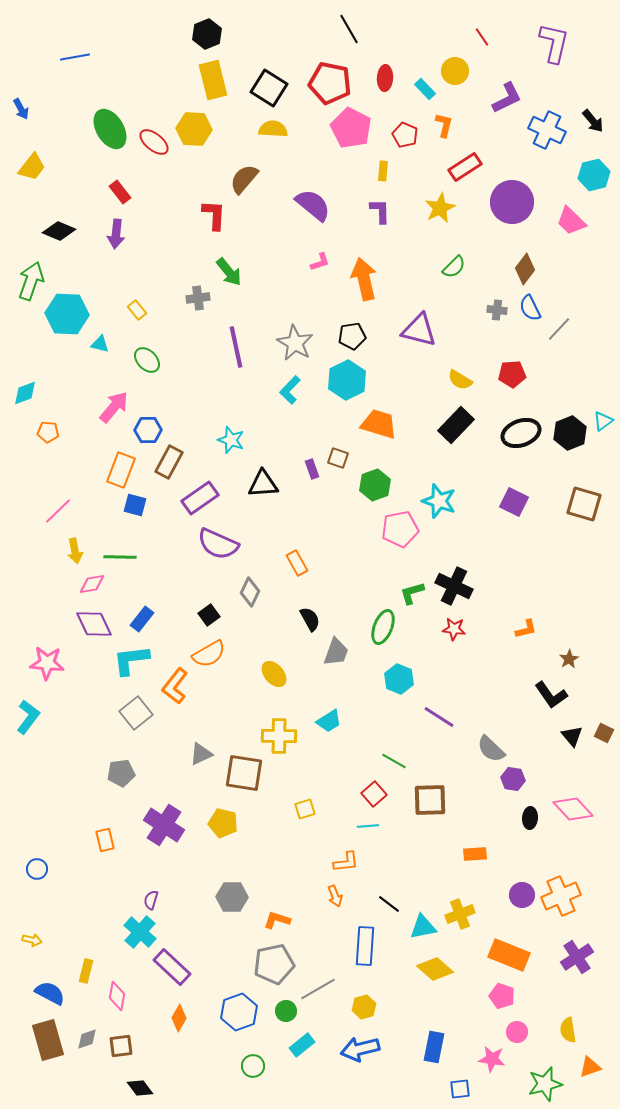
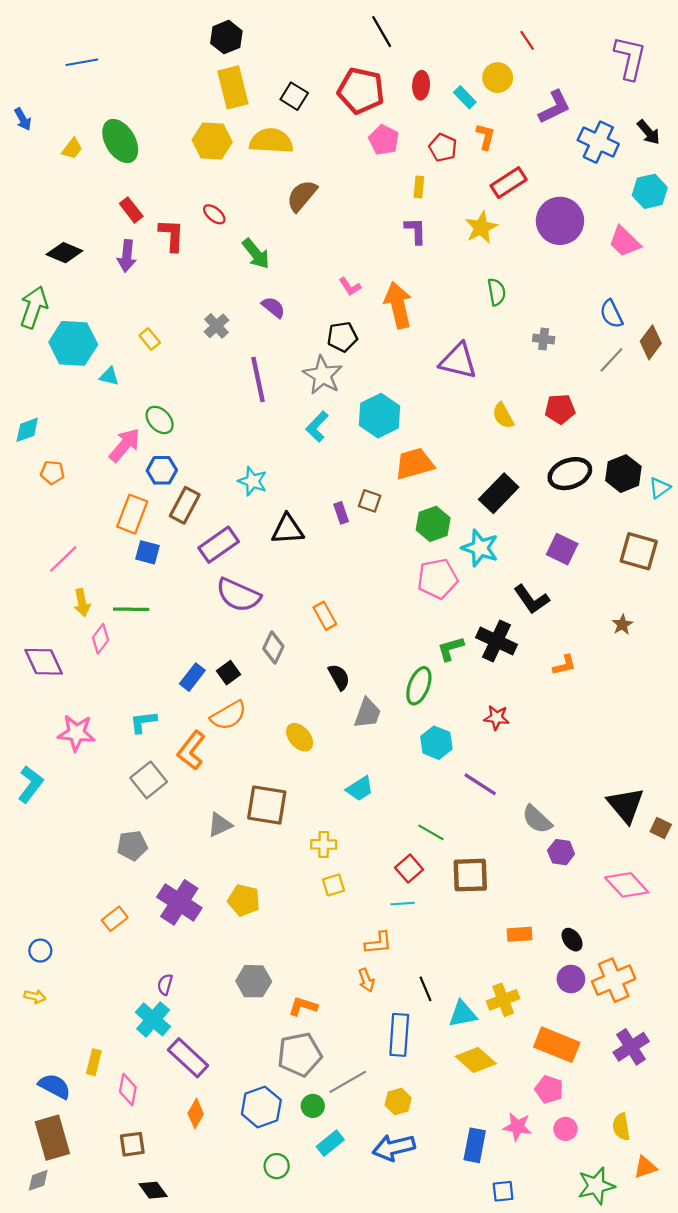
purple L-shape: (554, 43) -> (630, 58), moved
black square: (269, 88) -> (294, 96), size x0.7
pink pentagon: (351, 128) -> (384, 140), size x0.7
yellow semicircle: (273, 129) -> (271, 141), moved, size x1.4
red ellipse: (154, 142) -> (214, 214), moved, size x0.7
yellow trapezoid: (32, 167) -> (72, 149), moved, size x0.7
brown semicircle: (244, 179) -> (302, 196), moved
purple semicircle: (313, 205) -> (273, 307), moved, size x0.6
red L-shape: (214, 215) -> (172, 235), moved
pink L-shape: (320, 262) -> (350, 287), turned 75
green semicircle: (454, 267) -> (497, 292), turned -55
brown diamond: (525, 269) -> (651, 342), moved
green arrow: (229, 272) -> (256, 254), moved
gray cross: (198, 298) -> (216, 326), turned -35
blue semicircle: (530, 308) -> (611, 314), moved
black pentagon: (352, 336) -> (342, 337), moved
green ellipse: (147, 360) -> (160, 420), moved
yellow semicircle: (460, 380) -> (503, 416), turned 30
cyan triangle: (603, 421) -> (660, 488), moved
orange trapezoid: (379, 424) -> (414, 464), turned -33
black rectangle: (456, 425) -> (499, 493), moved
green hexagon: (375, 485) -> (433, 524), moved
pink diamond: (92, 584) -> (101, 639), turned -44
blue rectangle: (142, 619) -> (192, 677), moved
purple diamond: (94, 624) -> (44, 662), moved
red star: (454, 629) -> (497, 718), moved
orange L-shape: (526, 629) -> (564, 665), moved
brown star: (569, 659) -> (622, 625), moved
cyan L-shape: (131, 660) -> (143, 722), size x0.7
pink star: (47, 663) -> (76, 733), moved
black L-shape: (551, 695) -> (532, 599), moved
brown square: (604, 733) -> (661, 828), moved
yellow cross: (279, 736) -> (324, 844), moved, size x0.7
black triangle: (572, 736) -> (626, 805), size x1.6
brown square: (244, 773) -> (267, 805), moved
black ellipse: (530, 818) -> (572, 940), moved, turned -40
orange rectangle: (105, 840) -> (115, 919), turned 65
black line: (389, 904) -> (425, 989), turned 30
yellow arrow: (32, 940) -> (35, 997), moved
gray diamond: (87, 1039) -> (38, 1180), moved
pink star: (492, 1059) -> (517, 1127), moved

